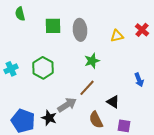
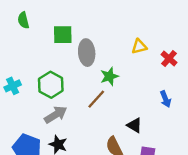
gray ellipse: (80, 30) -> (87, 53), moved
red cross: (142, 30) -> (169, 58), moved
brown line: (87, 88) -> (96, 99), moved
gray arrow: (67, 105) -> (56, 115), moved

